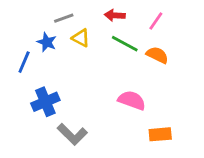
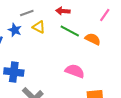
pink line: (156, 21) -> (105, 15), moved
blue cross: (45, 102) -> (14, 72), turned 30

